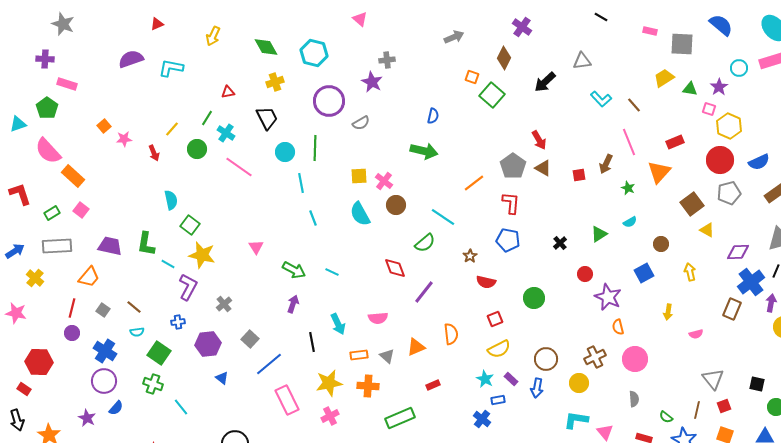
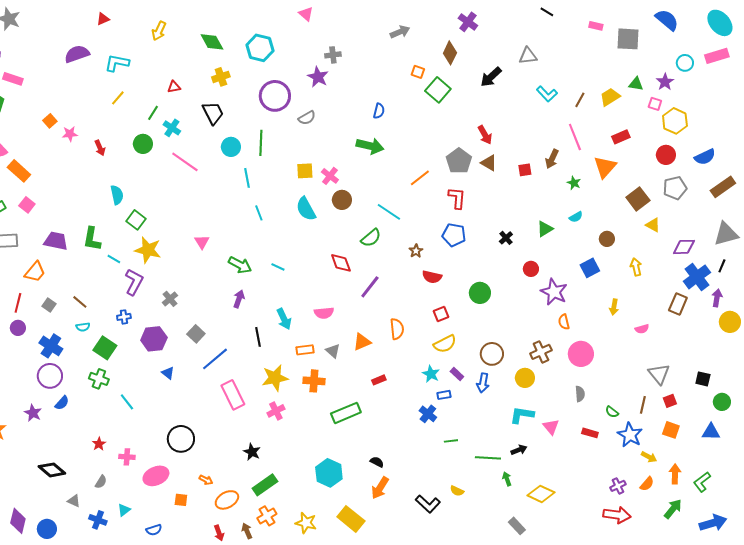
yellow trapezoid: (664, 78) -> (610, 97), moved
brown line: (634, 105) -> (580, 100), turned 70
yellow line: (172, 129) -> (118, 98), moved
red circle: (720, 160) -> (666, 155), size x0.7

